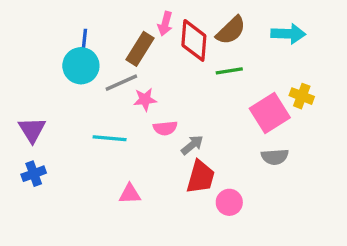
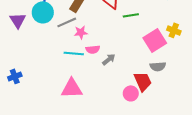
purple triangle: (32, 130) -> (18, 20), moved
cyan line: (110, 138) -> (74, 53), moved
red trapezoid: (201, 177) -> (143, 81), moved, turned -40
pink triangle: (130, 194) -> (72, 88), size x1.6

